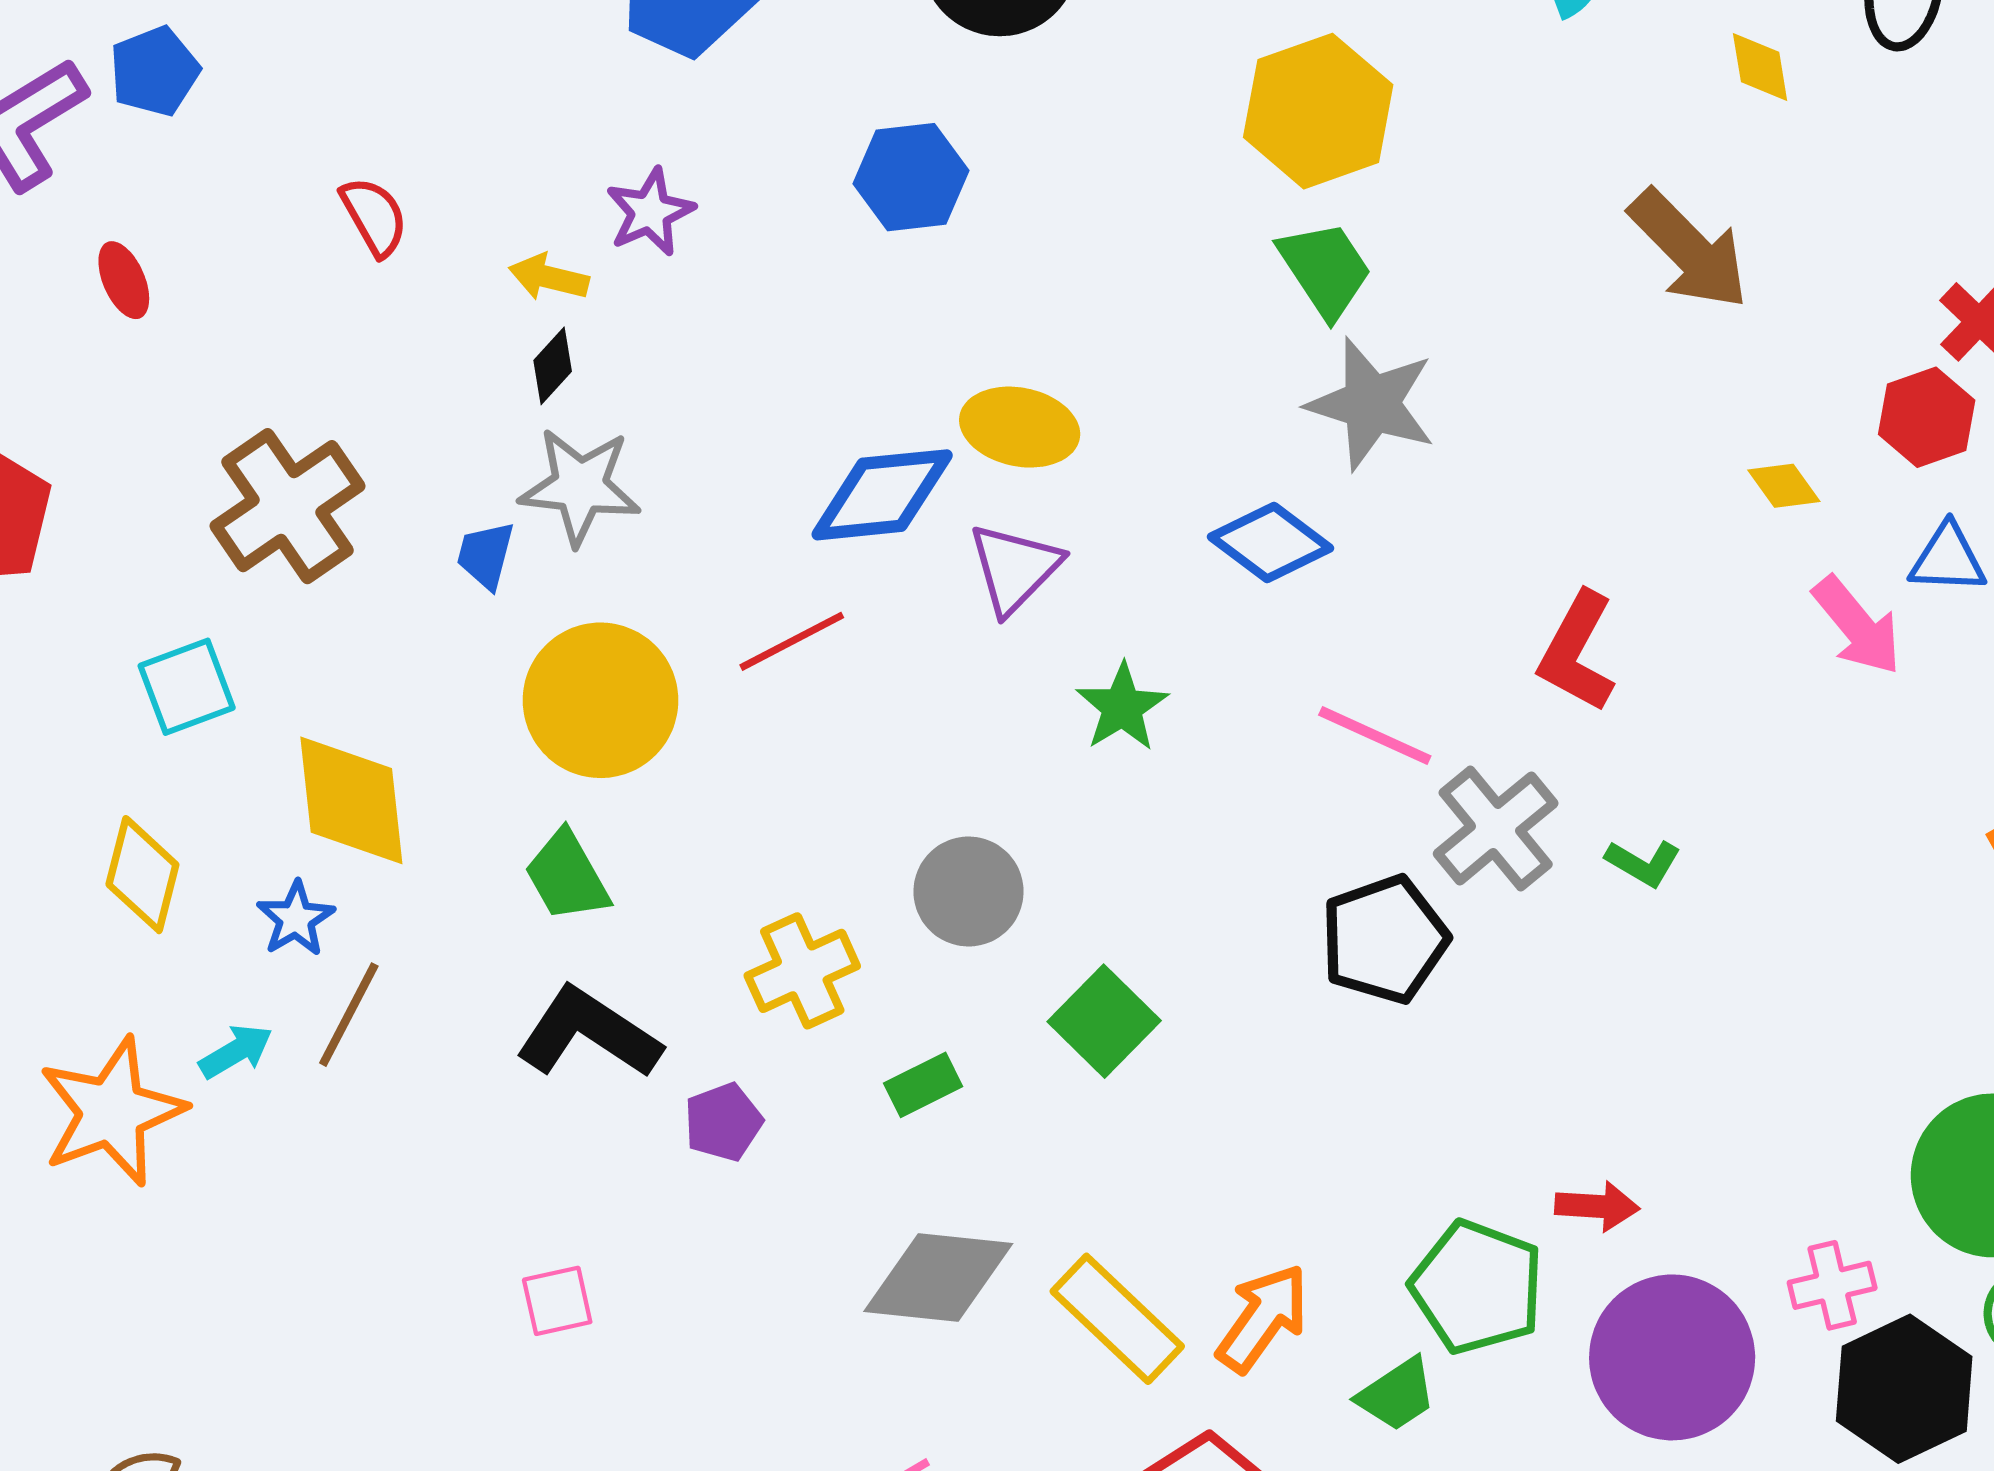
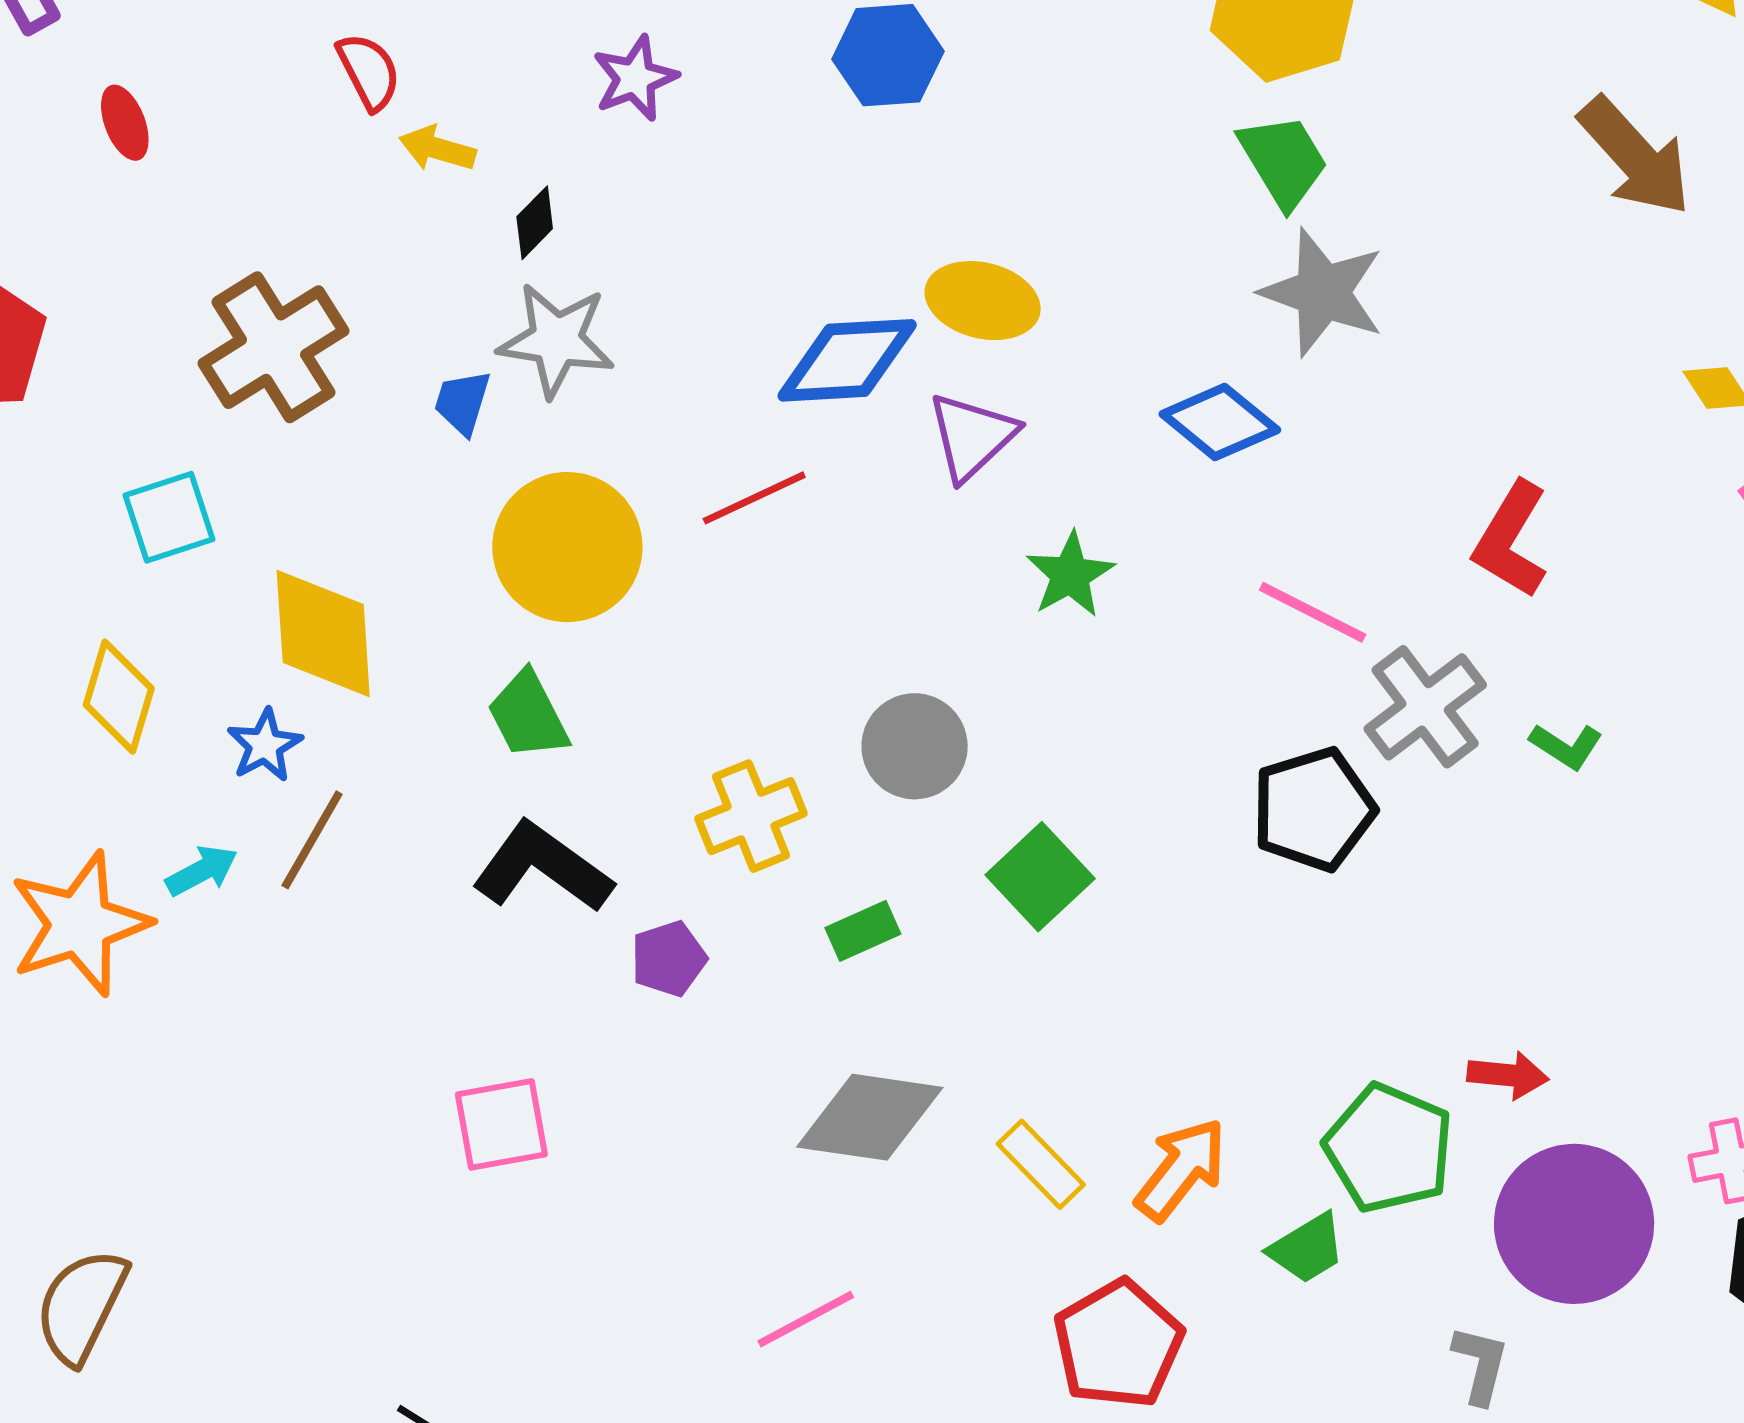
yellow arrow: (549, 277) -> (437, 149), moved
pink square: (557, 1301) -> (501, 1124), size x1.4
yellow rectangle: (1117, 1319) -> (1041, 1164), size x0.7

